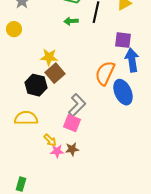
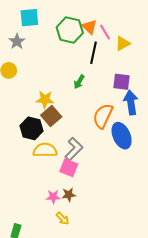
green arrow: (71, 21) -> (79, 82), moved, turned -56
yellow semicircle: (26, 118) -> (45, 150), moved
yellow arrow: (50, 140) -> (63, 219), moved

